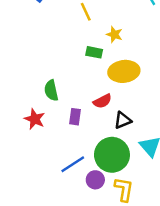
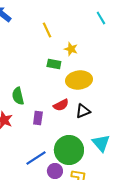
black triangle: (123, 120) -> (83, 111), moved

